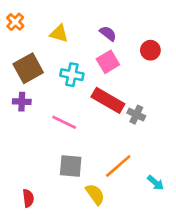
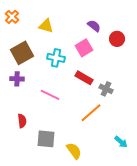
purple semicircle: (108, 33) -> (94, 26), moved
red rectangle: (108, 100) -> (84, 78), size x0.7
gray square: (71, 166) -> (46, 139), moved
orange line: (118, 166) -> (91, 113), moved
red semicircle: (28, 198) -> (22, 121), moved

